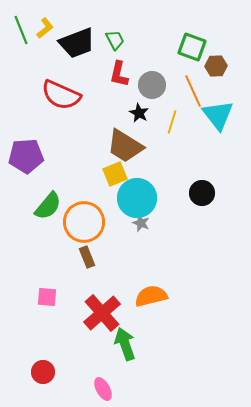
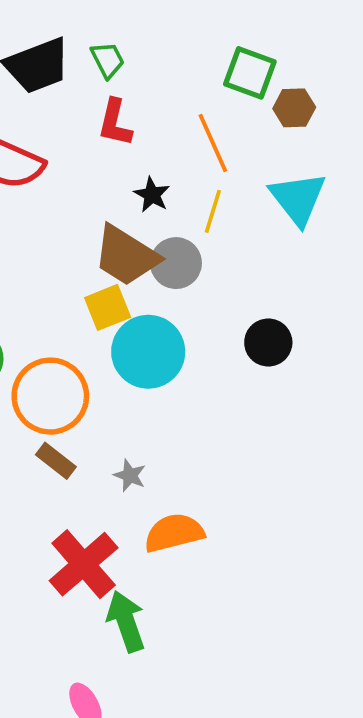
gray circle: (152, 85) -> (176, 263), moved
orange line: (193, 91) -> (213, 143), moved
gray star: (141, 223) -> (130, 475), moved
brown rectangle: (87, 257) -> (56, 461), turned -30

